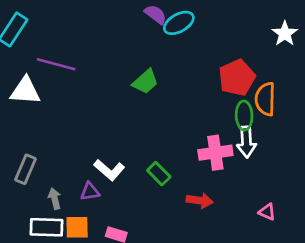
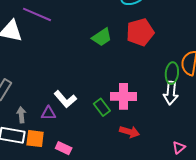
red pentagon: (237, 78) -> (140, 32), moved
pink cross: (215, 153) -> (124, 96), moved
pink triangle: (267, 212) -> (179, 148), turned 48

